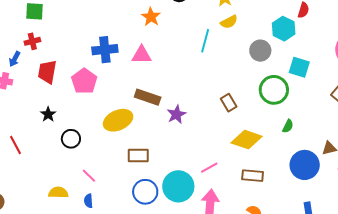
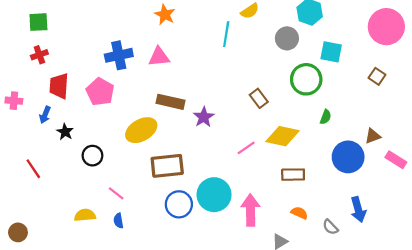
blue arrow: (15, 59) -> (45, 115), moved
brown rectangle: (138, 155) -> (167, 166), size x1.4
pink line: (209, 168) -> (246, 148), moved

